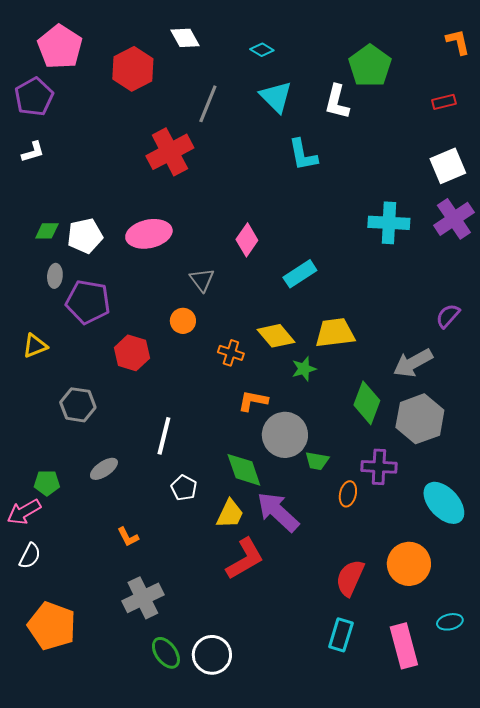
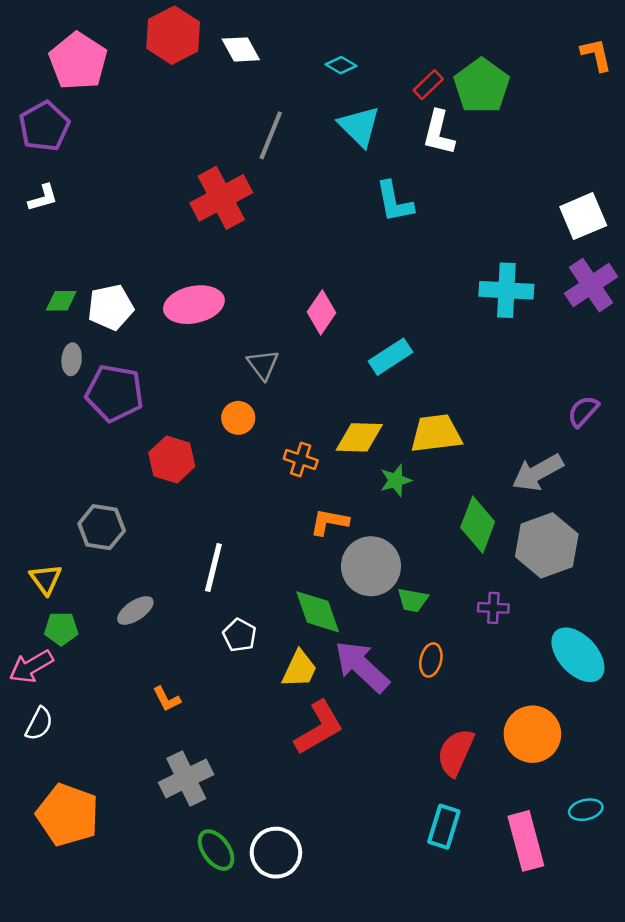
red hexagon: (133, 69) -> (173, 35), moved
red rectangle: (444, 102) -> (428, 85), moved, turned -30
yellow diamond: (276, 336) -> (359, 437), turned -48
yellow triangle: (35, 346) -> (46, 579), moved, turned -44
purple cross: (379, 467) -> (493, 608), size x0.7
orange ellipse: (348, 494) -> (431, 660), moved

